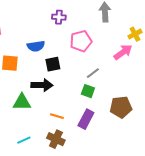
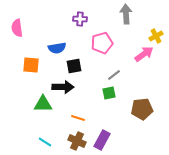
green square: (88, 91) -> (109, 93), turned -32
purple rectangle: (86, 119) -> (102, 140), moved
cyan line: (24, 140) -> (45, 142), turned 56

